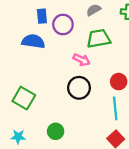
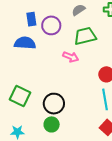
black circle: (79, 88) -> (54, 104), moved

